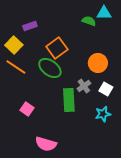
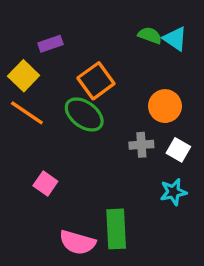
cyan triangle: (104, 13) -> (175, 39), moved, turned 35
gray cross: (84, 86) -> (141, 145), turned 32
green rectangle: (69, 100) -> (116, 229), moved

